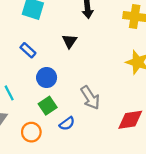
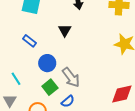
gray arrow: (90, 98) -> (71, 77), moved

